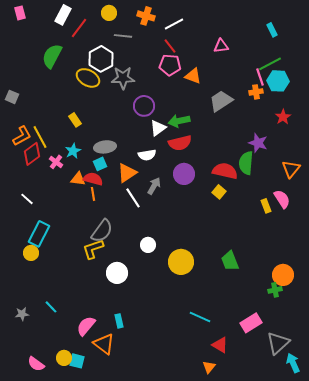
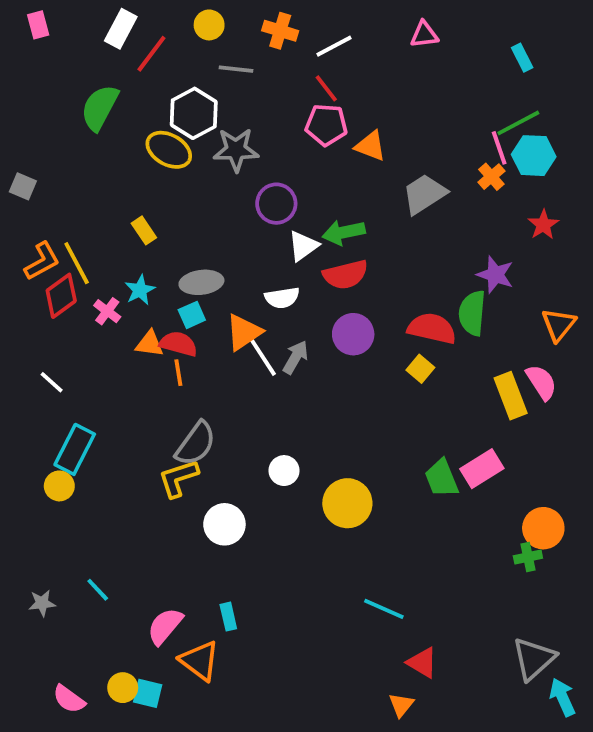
pink triangle: (221, 46) -> (424, 35), moved
orange cross: (256, 92) -> (491, 177), turned -32
white line: (133, 198) -> (263, 357), moved
yellow rectangle: (266, 206) -> (511, 396), size x1.6
green trapezoid: (230, 261) -> (442, 478), moved
pink rectangle: (251, 323) -> (482, 469), moved

